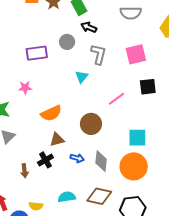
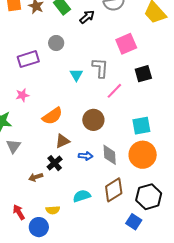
black arrow: (89, 27) -> (87, 17), moved, turned 126
gray L-shape: (98, 54) -> (100, 68), moved
brown arrow: (24, 171) -> (36, 177), turned 88
brown diamond: (99, 196) -> (114, 190), turned -35

